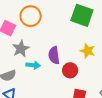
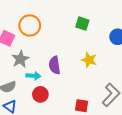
green square: (82, 15) -> (82, 24), size x0.6
red circle: (70, 70) -> (40, 94), moved

